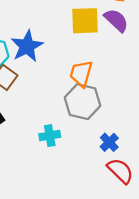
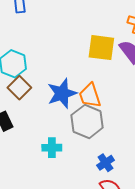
blue star: (27, 46) -> (62, 93), moved
orange trapezoid: (81, 74) -> (90, 96), turned -44

